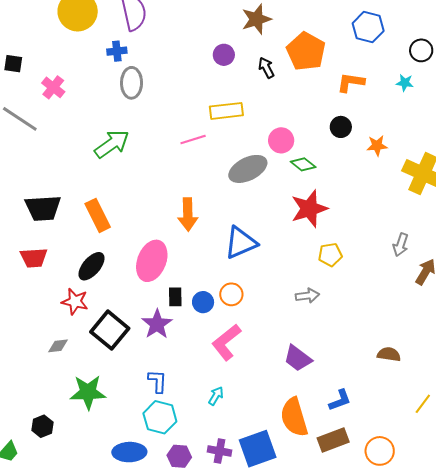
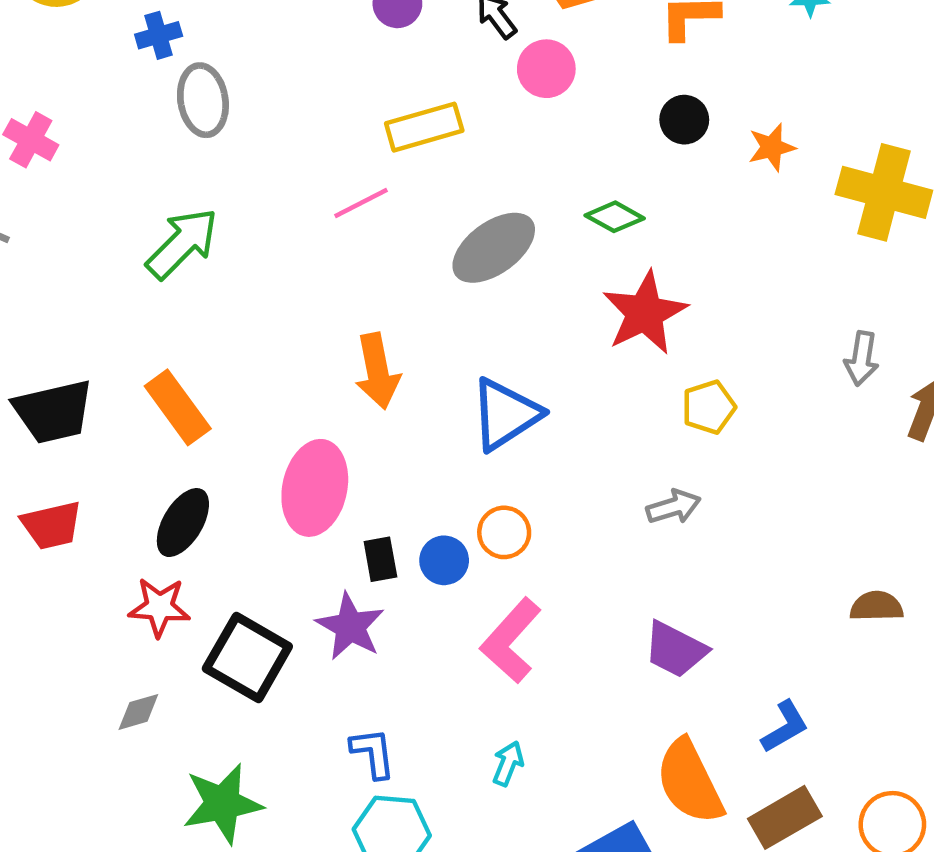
pink circle: (281, 140) -> (546, 69), moved

